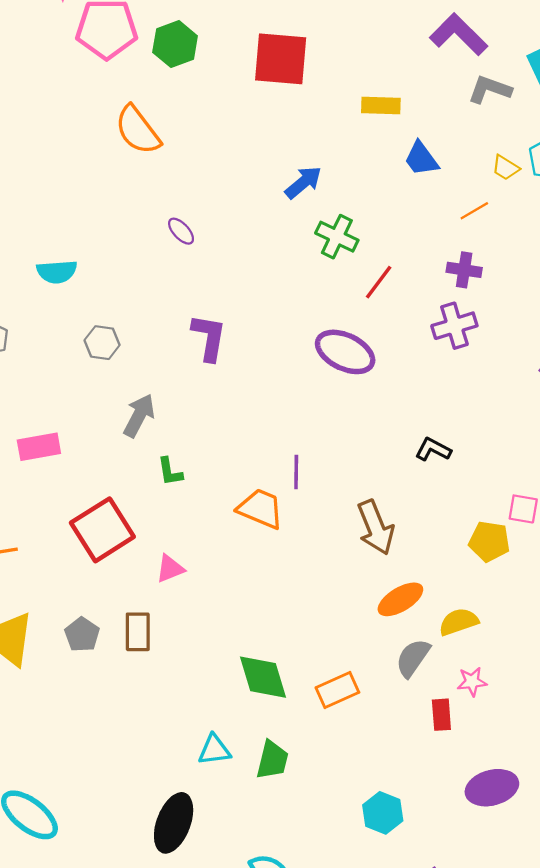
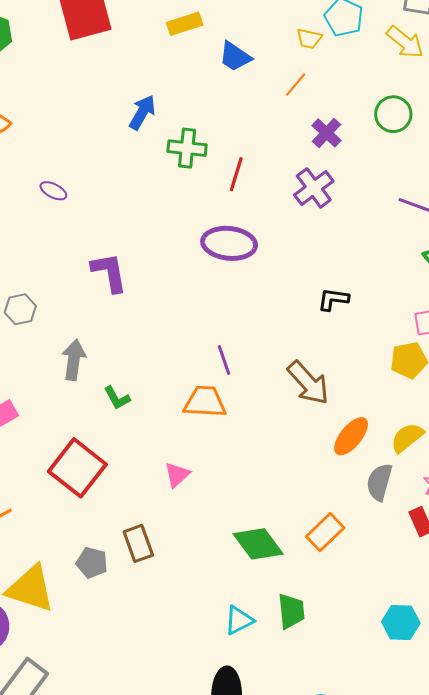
purple cross: (464, 270) -> (327, 133), moved, turned -36
pink triangle: (170, 569) -> (177, 475), moved

